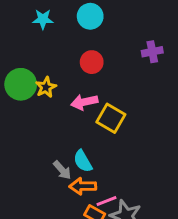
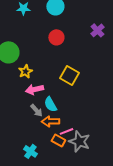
purple cross: (152, 52) -> (97, 30), turned -32
yellow star: (46, 87) -> (25, 71), moved
pink arrow: (84, 102) -> (34, 89), moved

